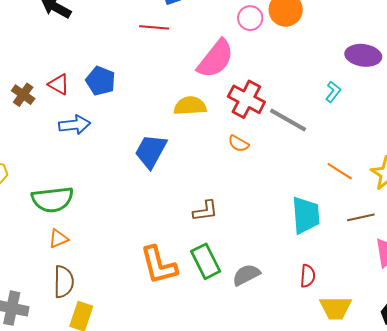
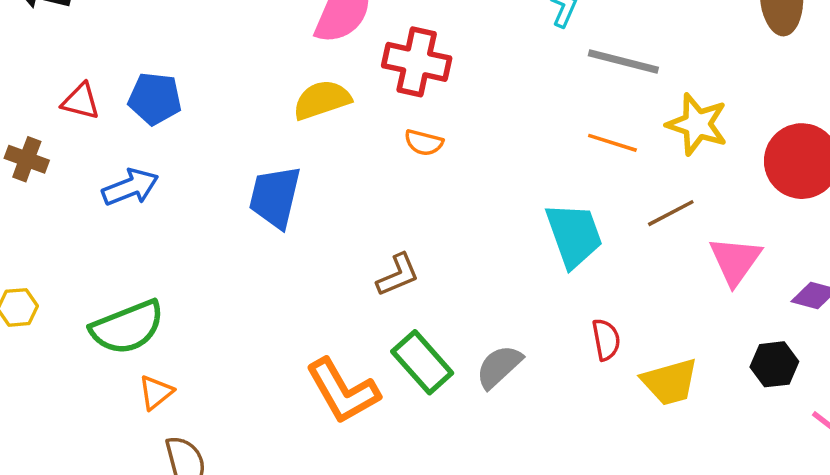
red triangle: (59, 84) -> (81, 101), moved
gray line: (288, 120) -> (623, 61), moved

